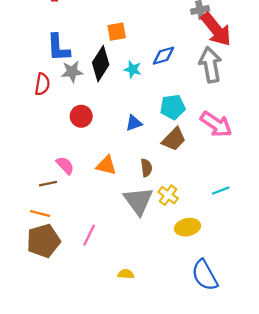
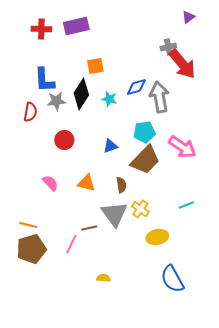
gray arrow: (210, 65) -> (159, 97), moved
brown trapezoid: (174, 139) -> (145, 160), size x1.4
brown line: (48, 184) -> (89, 228), moved

